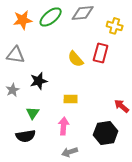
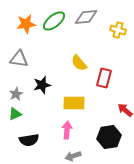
red rectangle: (101, 53) -> (104, 78), moved
yellow rectangle: (71, 99) -> (74, 103), size x1.5
green triangle: (33, 113) -> (15, 114), moved, turned 32

